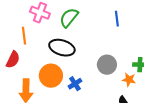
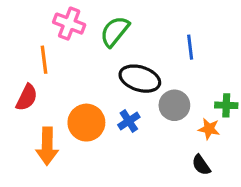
blue line: (117, 19) -> (190, 47), moved
black ellipse: (62, 48) -> (140, 79), moved
blue cross: (75, 84) -> (129, 121), moved

